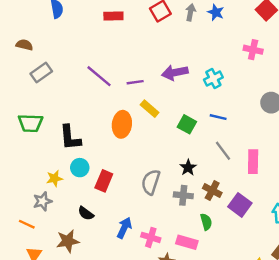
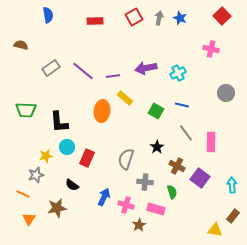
gray rectangle: (41, 73) -> (51, 68), moved
gray cross: (183, 195) -> (145, 182), moved

